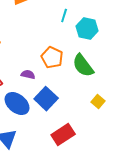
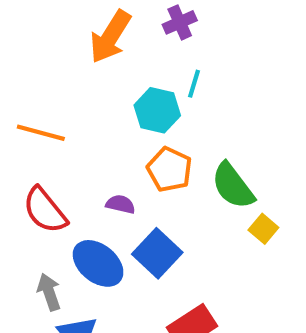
cyan hexagon: (87, 29) -> (157, 110), moved
yellow square: (98, 102) -> (263, 229), moved

